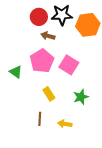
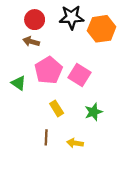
red circle: (39, 17) -> (35, 20), moved
brown arrow: (48, 36) -> (31, 42), moved

